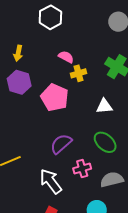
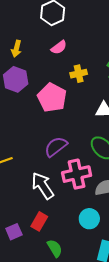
pink semicircle: (66, 57) -> (59, 47), moved, turned 112
pink cross: (82, 169) -> (77, 174), size x1.5

